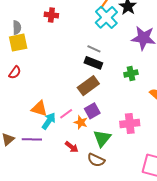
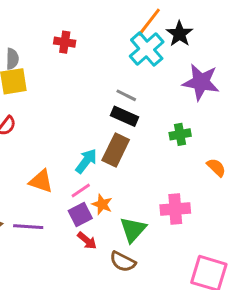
brown rectangle: (88, 86) -> (116, 150), turned -30
purple square: (92, 111) -> (80, 215), moved
cyan arrow: (49, 121) -> (86, 161), moved

